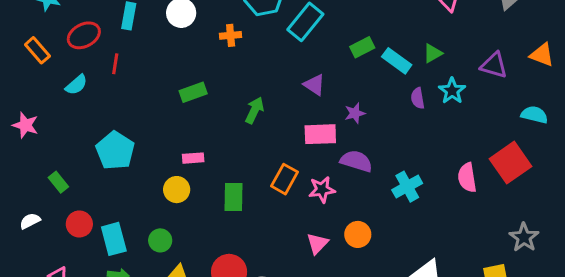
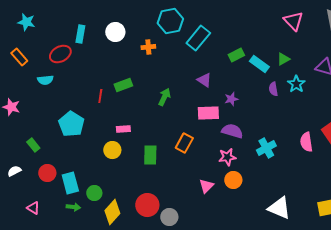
red ellipse: (84, 35) -> (60, 54), moved
red line: (115, 64) -> (100, 96), moved
cyan semicircle: (76, 85) -> (45, 80), turned 35
pink star: (322, 190) -> (227, 157), moved
green circle: (160, 240) -> (94, 193), moved

